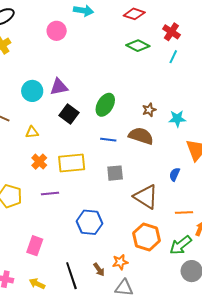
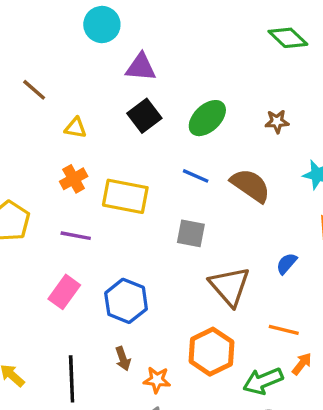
cyan circle: (32, 91) -> (102, 25), moved
brown star: (149, 110) -> (277, 122), moved
pink rectangle: (35, 246) -> (64, 292), moved
brown arrow: (99, 270) -> (123, 359), moved

